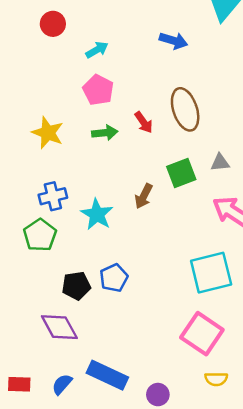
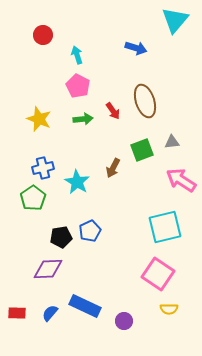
cyan arrow: (97, 50) -> (77, 55), turned -78
purple diamond: (59, 327) -> (48, 269), turned -64

